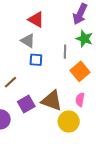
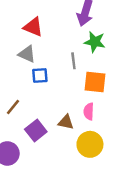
orange square: (80, 71) -> (95, 82), turned -36
pink semicircle: (80, 100) -> (89, 111), moved
brown triangle: (52, 101) -> (66, 122), size x0.6

